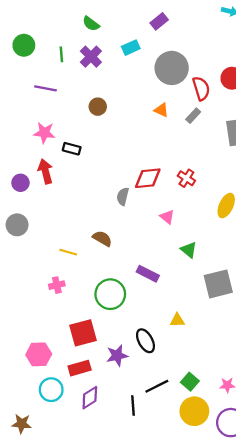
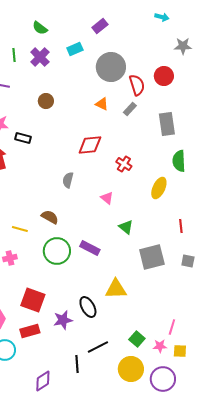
red diamond: (148, 178) -> (90, 145), moved
green circle: (110, 294) -> (57, 251), moved
yellow triangle: (177, 320) -> (116, 289), size x1.6
red square: (83, 333) -> (33, 300), turned 35
green square: (190, 382) -> (137, 339), moved
purple diamond: (90, 398) -> (43, 381), moved

